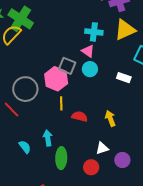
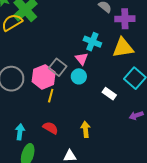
yellow line: (61, 103) -> (51, 96), moved
red semicircle: (80, 116) -> (50, 128), moved

